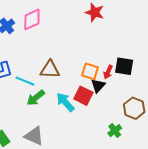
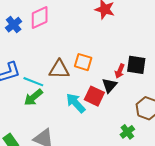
orange square: (90, 71) -> (83, 62), moved
green arrow: (36, 98) -> (33, 97), moved

